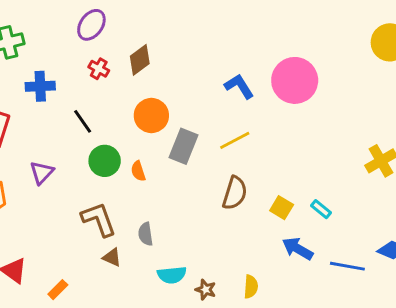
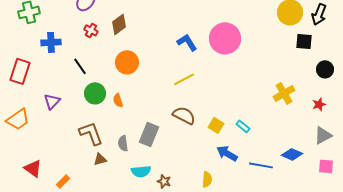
gray rectangle: (184, 146) -> (149, 134), moved
brown semicircle: (235, 193) -> (184, 115), turned -80
brown triangle: (112, 257) -> (100, 159), turned -40
yellow semicircle: (251, 287) -> (207, 179), moved

